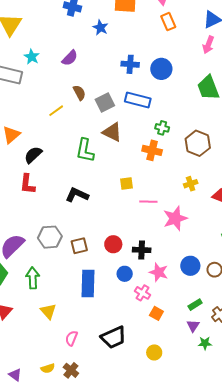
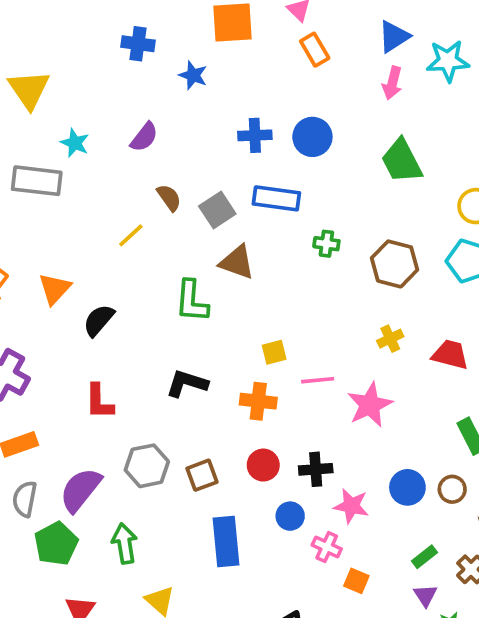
orange cross: (152, 150) -> (258, 401), moved
red L-shape: (27, 184) -> (99, 402), moved

